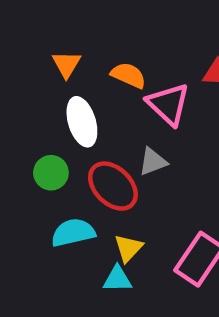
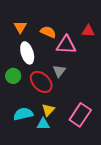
pink triangle: (168, 104) -> (66, 45), turned -40
gray triangle: (153, 162) -> (59, 71), turned -32
cyan semicircle: (73, 233) -> (23, 114), moved

